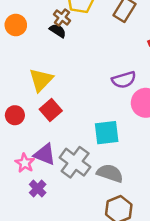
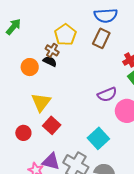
orange circle: (16, 25) -> (30, 67), moved
cyan square: (107, 133) -> (98, 138), turned -30

